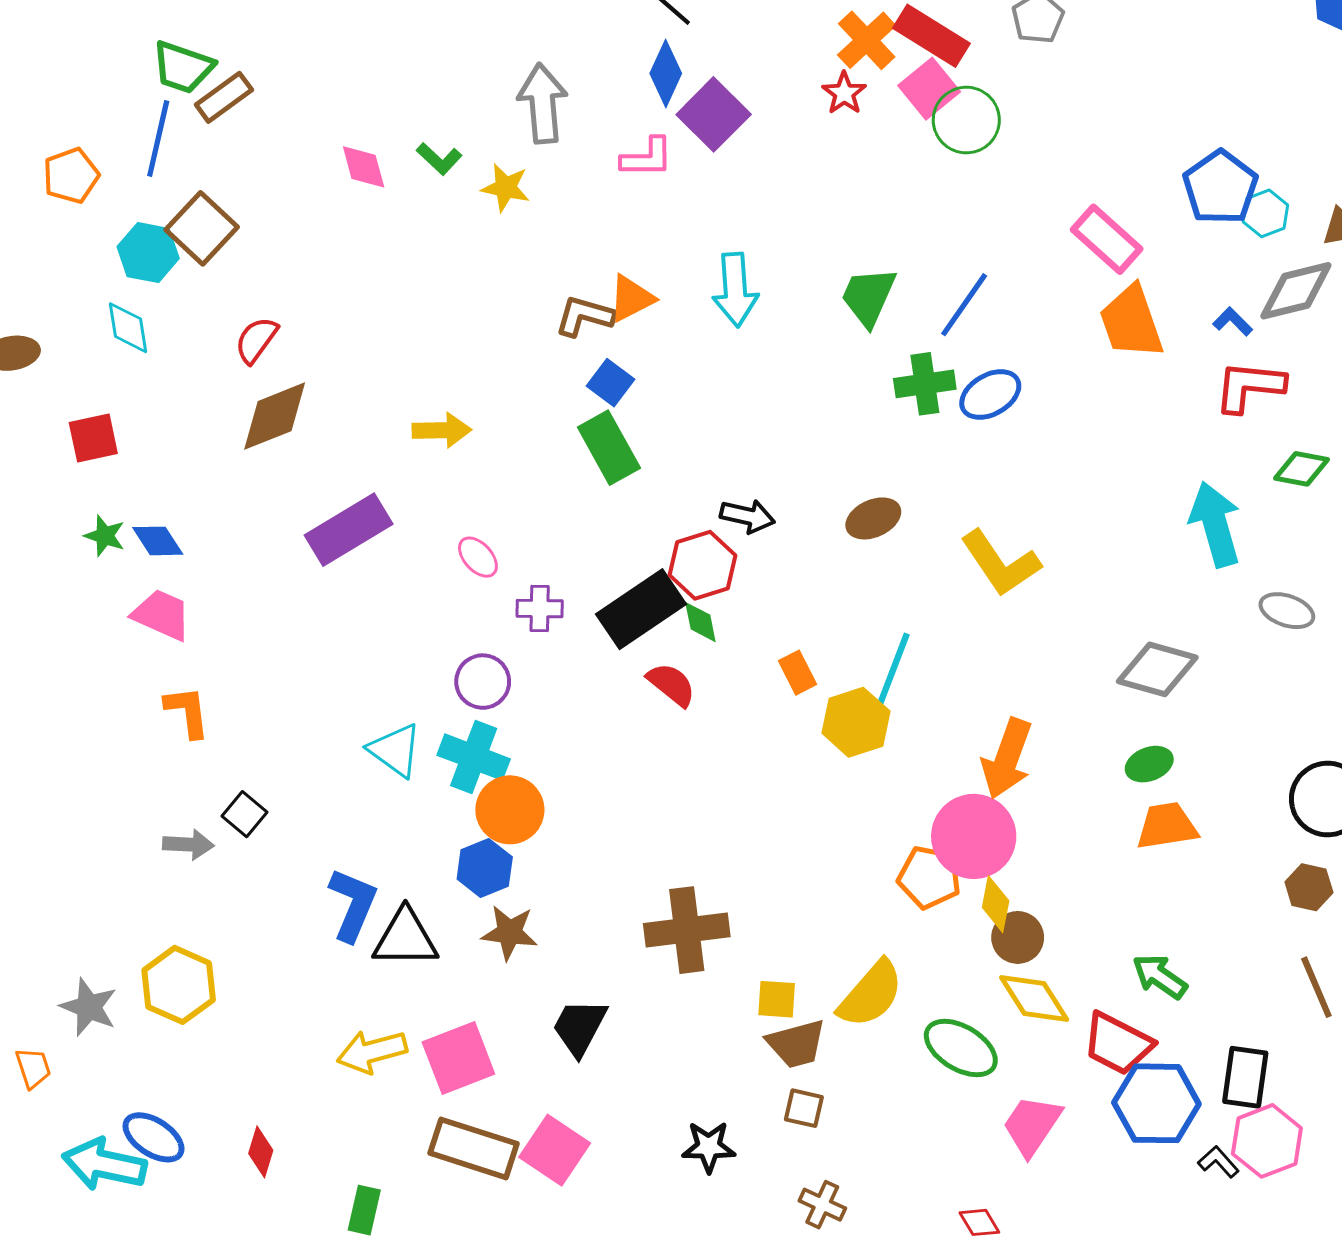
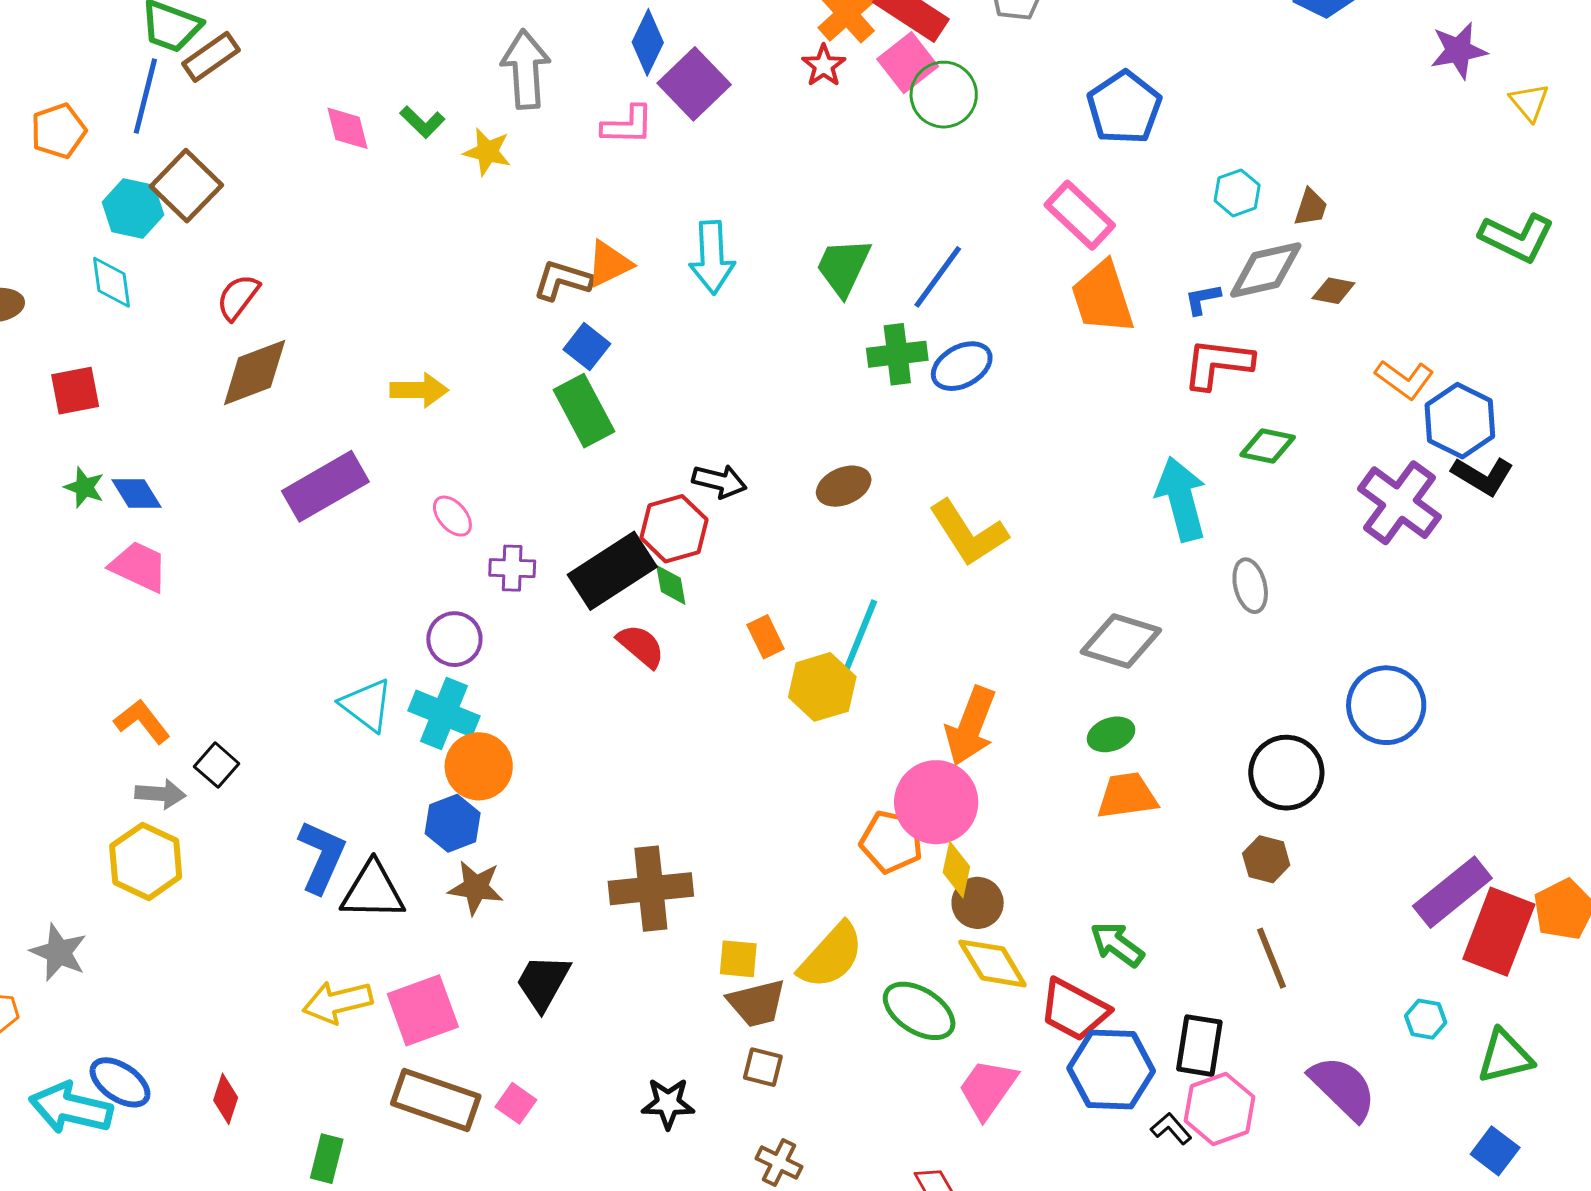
blue pentagon: (1220, 187) -> (1124, 108), moved
blue L-shape: (1233, 322) -> (1203, 299), turned -57
gray ellipse: (1287, 611) -> (1250, 586), turned 56
orange L-shape: (187, 712) -> (142, 721), moved, turned -32
yellow hexagon: (179, 985) -> (146, 861), moved
pink square: (555, 1150) -> (516, 1103), size x0.6

